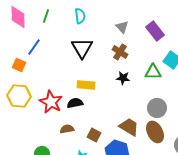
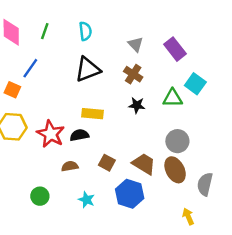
black triangle: (82, 48) -> (88, 69), turned 40
brown square: (94, 135) -> (107, 163), moved

